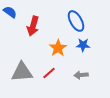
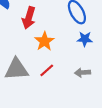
orange star: (58, 48) -> (44, 41), moved

